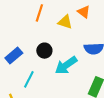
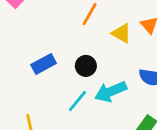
cyan line: (29, 79) -> (77, 101), moved

